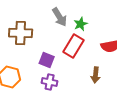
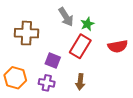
brown arrow: (96, 75) -> (80, 82), moved
purple cross: (50, 82) -> (47, 83), moved

